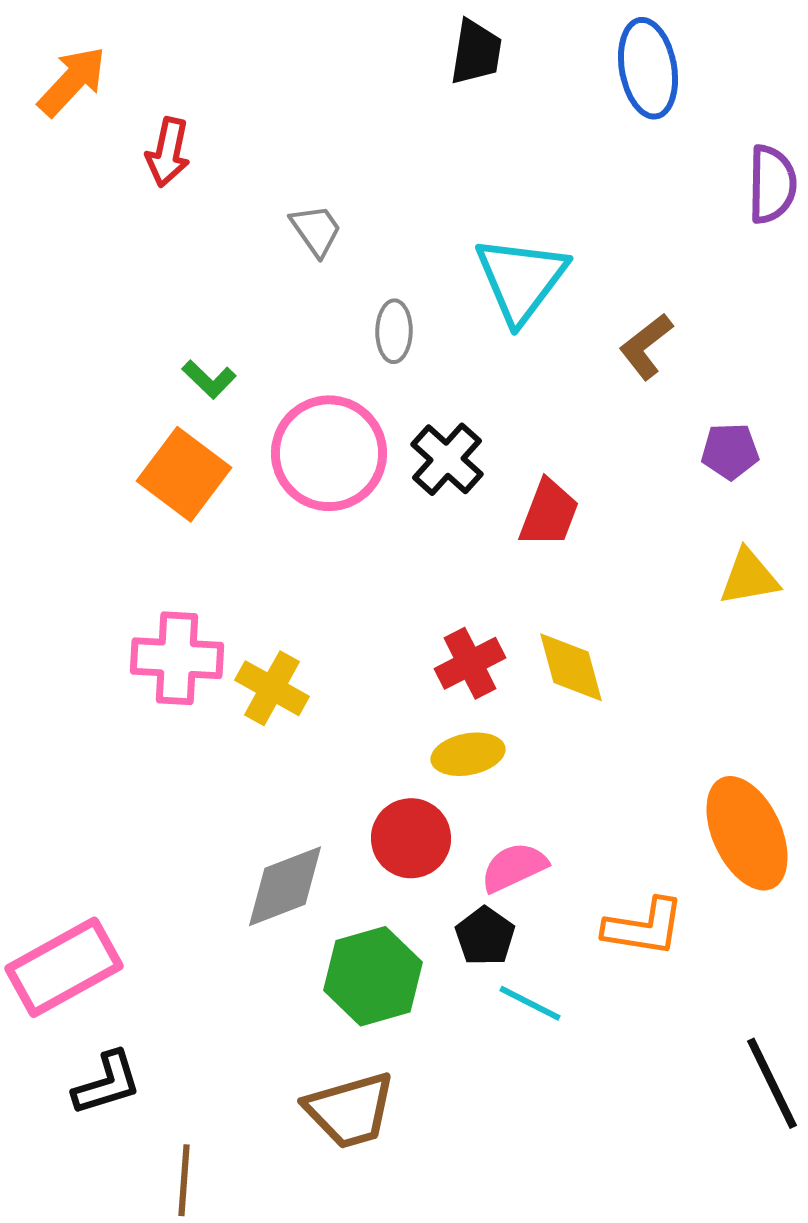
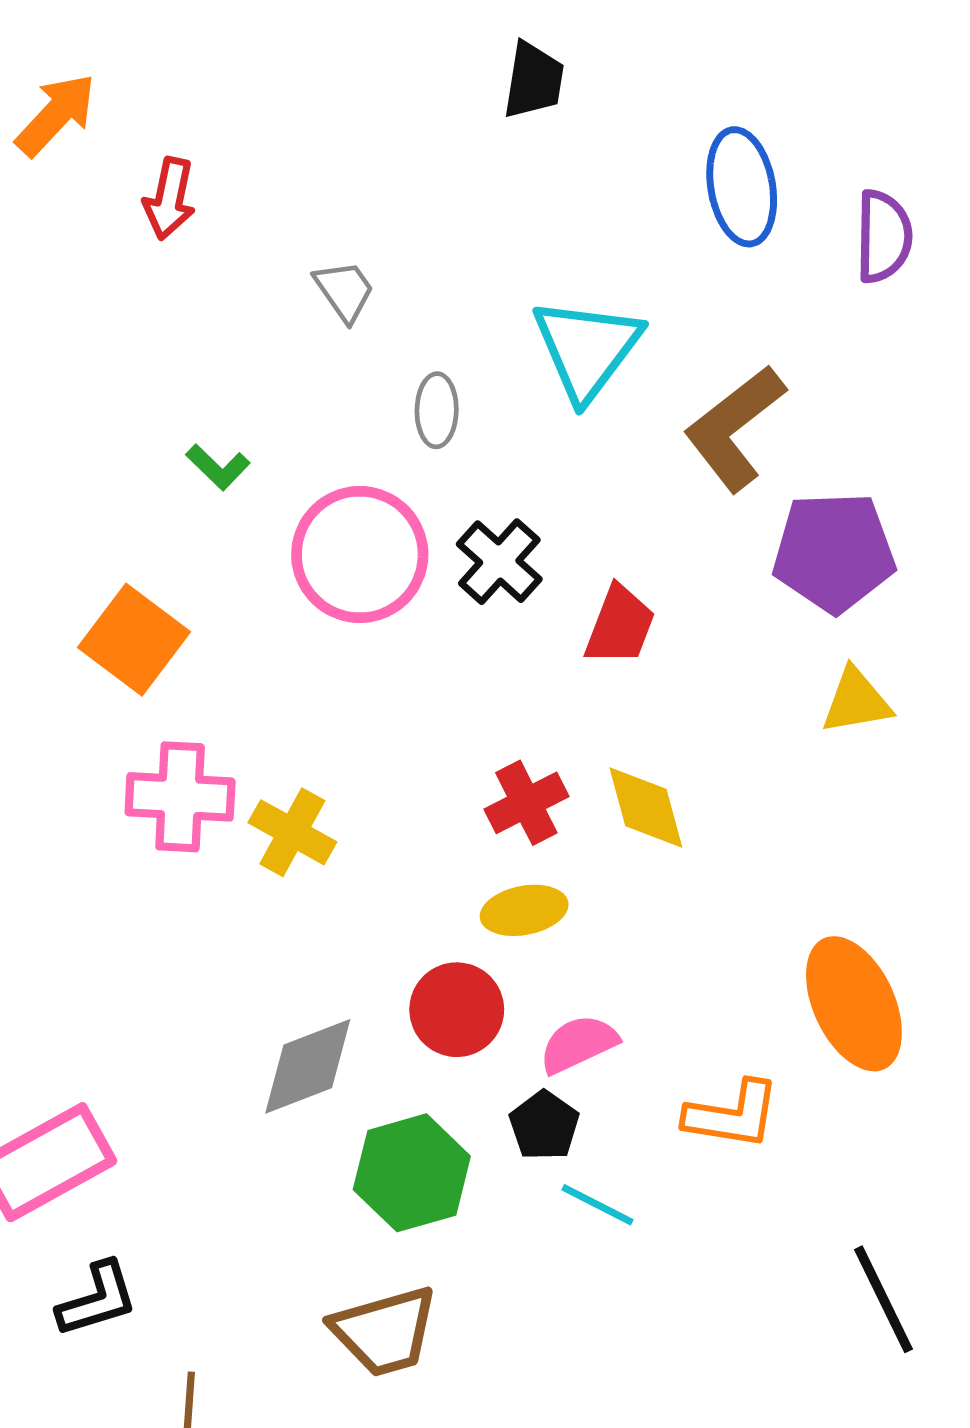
blue ellipse: (648, 68) -> (742, 187), moved
brown L-shape: (646, 346) -> (735, 428), size x1.6
purple pentagon: (730, 451) -> (834, 552), size x1.8
orange square: (184, 474) -> (134, 640), moved

